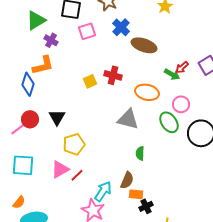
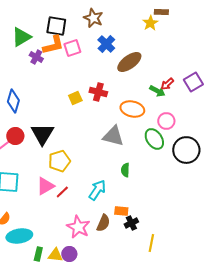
brown ellipse: (144, 45) -> (129, 62), turned -55
orange L-shape: (43, 65) -> (53, 45), moved
black triangle: (57, 117) -> (42, 134), size x1.4
brown semicircle: (127, 180) -> (103, 223), moved
cyan arrow: (103, 191) -> (97, 190), moved

